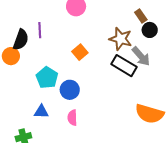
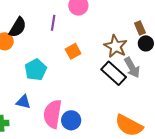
purple line: (40, 30) -> (53, 23), moved
blue circle: (70, 90) -> (71, 120), moved
pink semicircle: (72, 118) -> (53, 114), size x1.8

